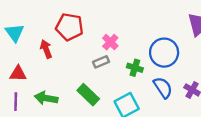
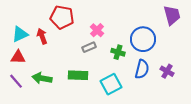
cyan triangle: (15, 33) -> (20, 34), moved, turned 42
blue semicircle: (163, 88) -> (142, 69), turned 48
green rectangle: (88, 95) -> (78, 75), turned -42
purple line: (16, 102) -> (16, 81), turned -42

